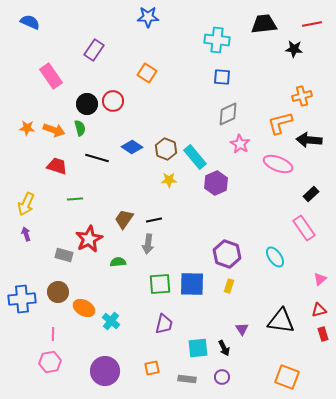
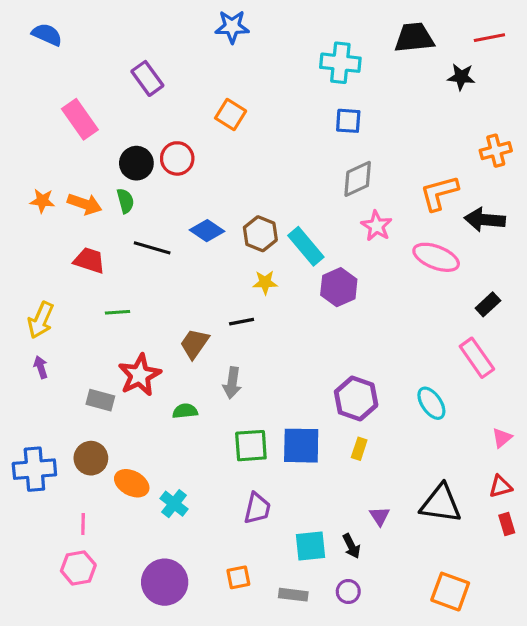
purple rectangle: (94, 50) -> (147, 78), turned -70
orange cross: (302, 96) -> (496, 151), moved
black line: (154, 220) -> (242, 322), moved

